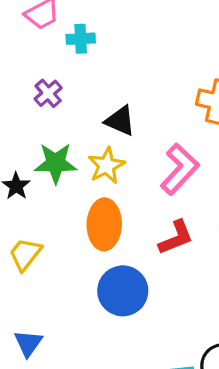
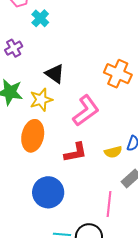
cyan cross: (81, 39) -> (40, 18), turned 36
blue circle: (123, 291) -> (48, 192), moved

